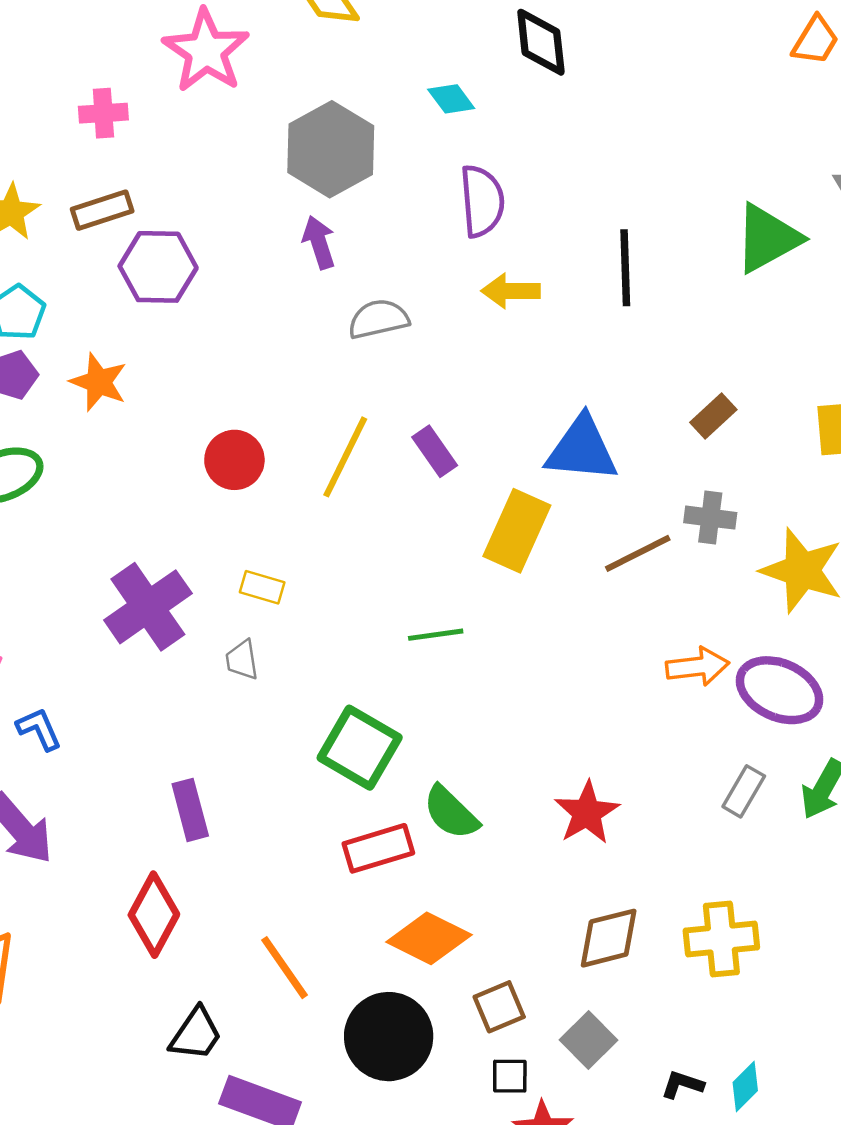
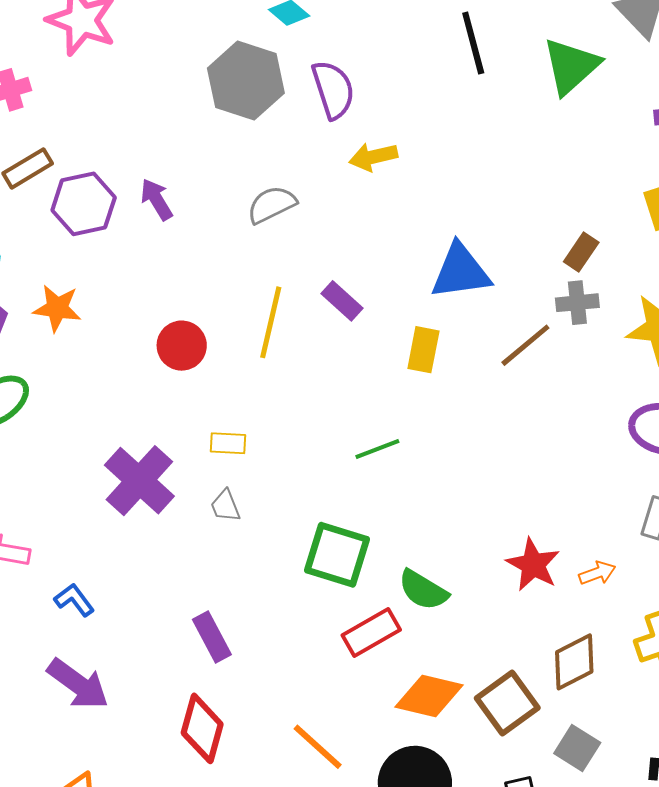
gray hexagon: (331, 149) -> (246, 81), moved
purple arrow: (319, 242) -> (157, 199), moved
black line: (625, 268) -> (473, 43), moved
brown rectangle: (713, 416) -> (581, 252), moved
yellow rectangle: (517, 531) -> (423, 350), size x0.7
orange arrow: (698, 666) -> (597, 573), moved, size x0.7
brown square: (499, 1007) -> (507, 703), moved, size x1.4

